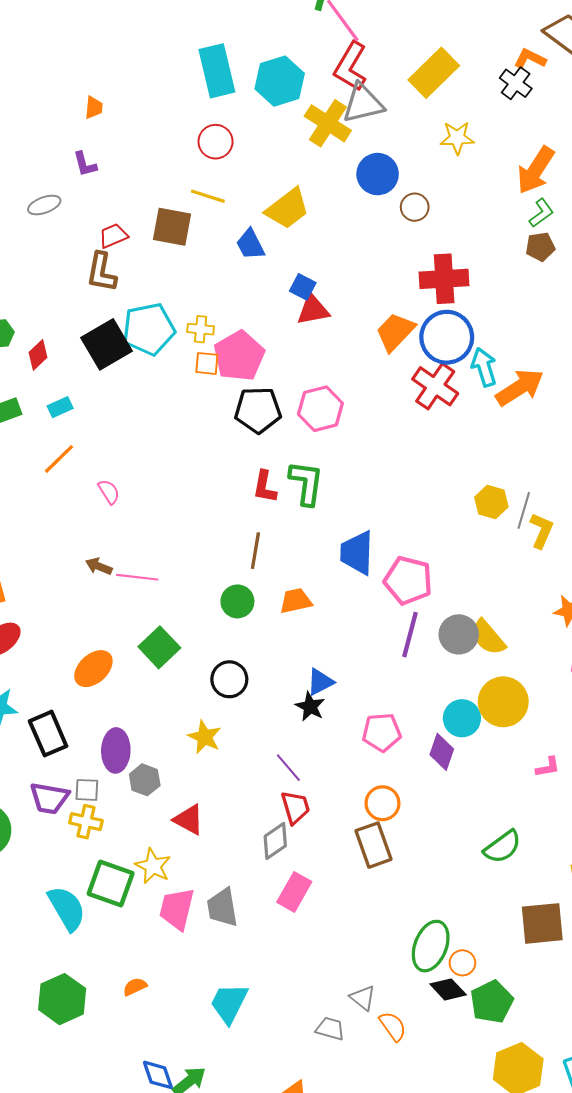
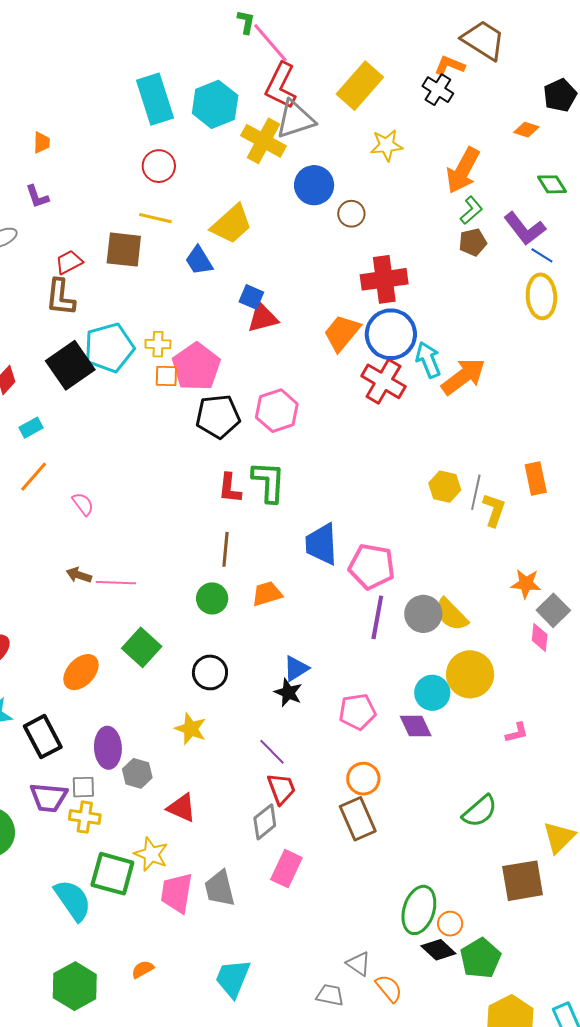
purple diamond: (442, 752) -> (416, 726), turned -40

